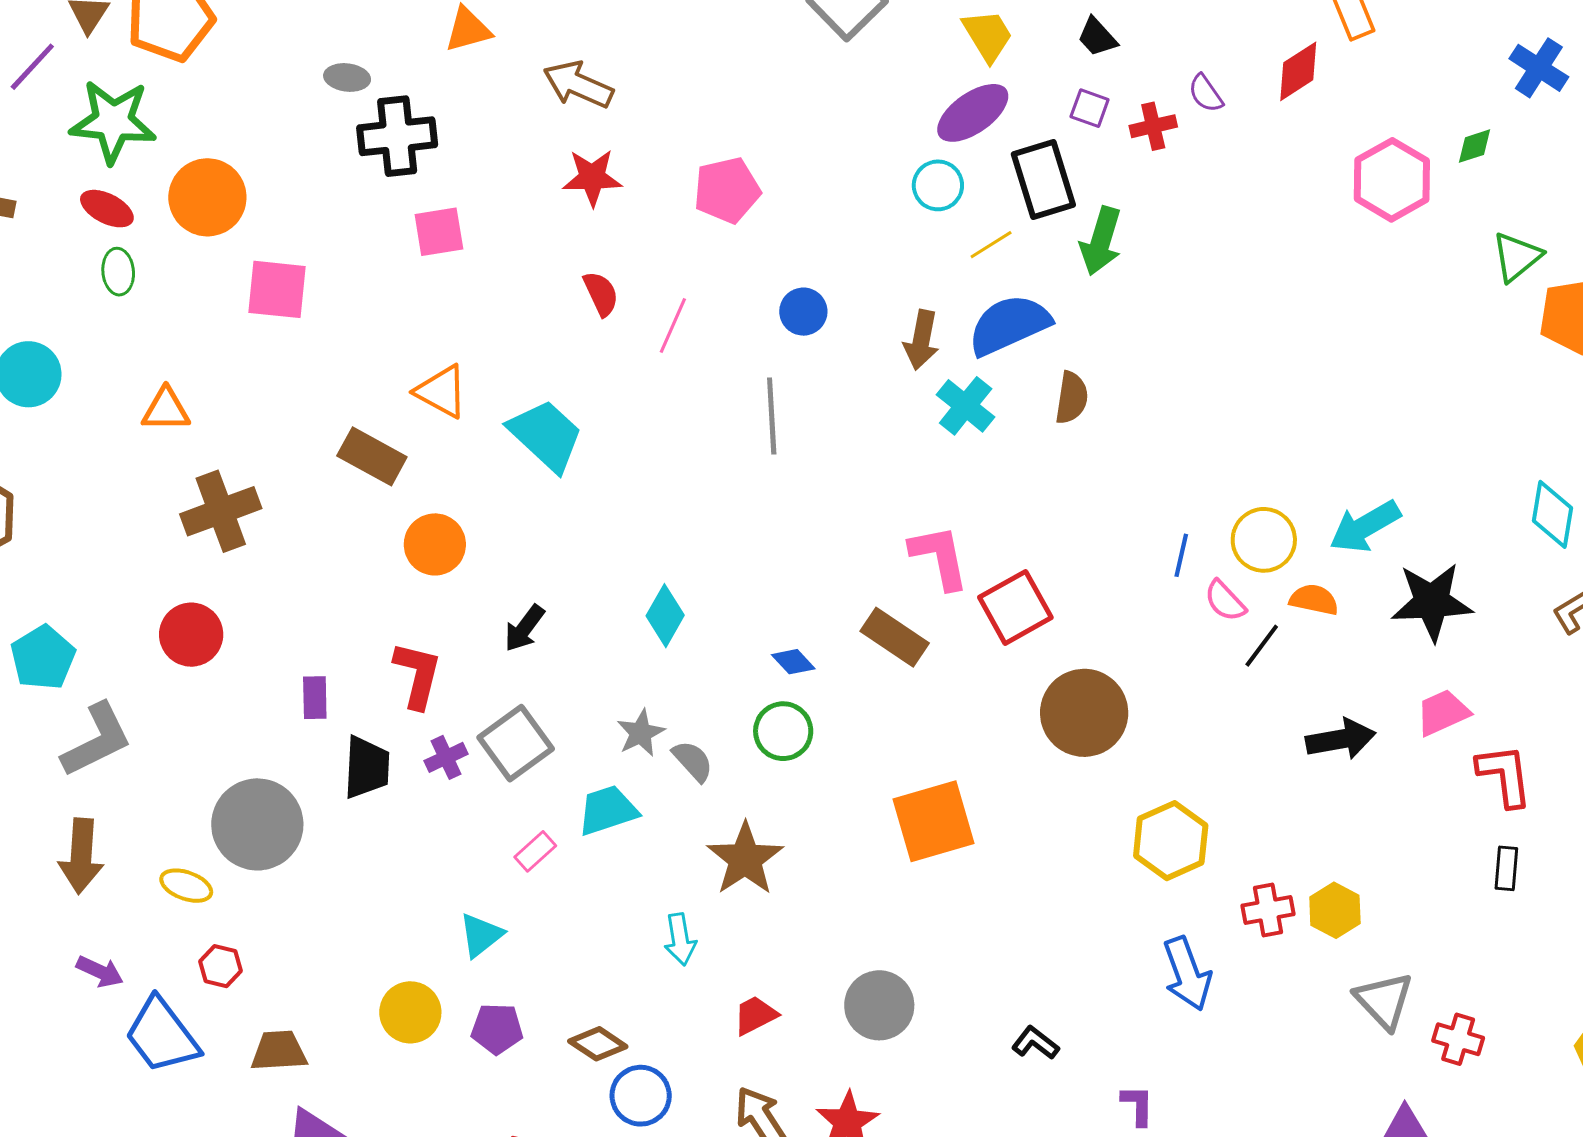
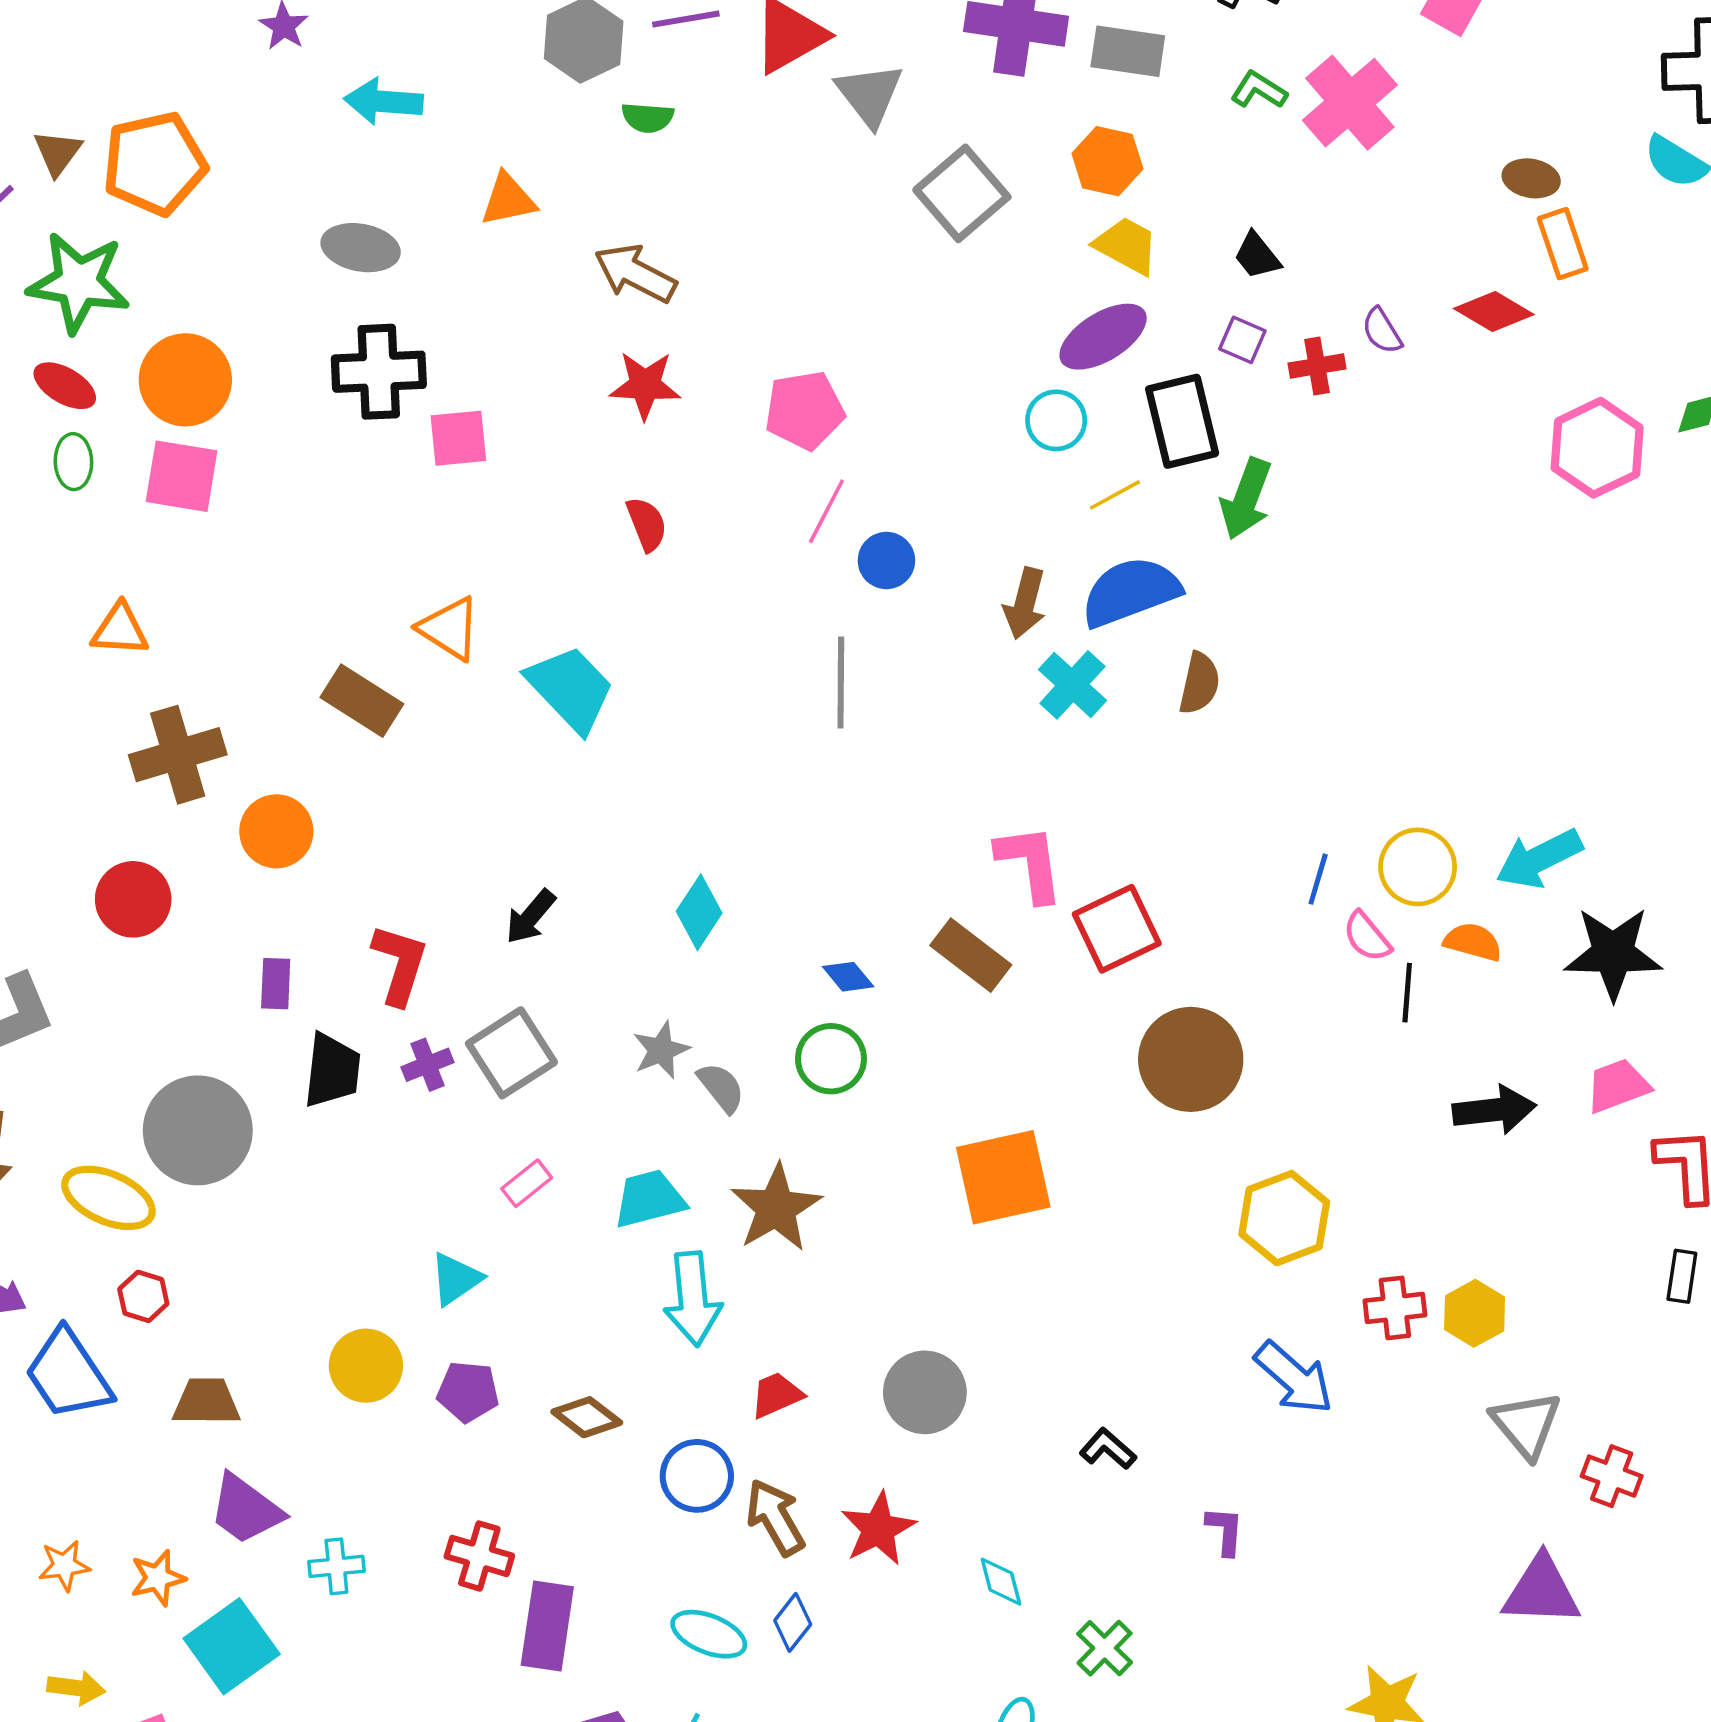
yellow trapezoid: (988, 36) -> (1127, 246), turned -34
red diamond: (1298, 71) -> (1494, 312), turned 60
gray ellipse: (347, 77) -> (361, 248), size x1.4
black cross: (397, 136) -> (379, 372), moved
pink square: (277, 289) -> (182, 476), moved
pink line: (673, 326) -> (826, 511), moved
orange circle: (435, 544) -> (276, 831), moved
black line: (1262, 646) -> (1407, 993), turned -36
cyan trapezoid: (608, 810) -> (649, 1199), moved
yellow ellipse: (186, 886) -> (108, 1198), size x1.5
cyan arrow: (680, 939) -> (693, 1299), size x1.5
blue arrow: (1187, 974) -> (1294, 1378), turned -32
blue circle: (641, 1096) -> (697, 1476), moved

